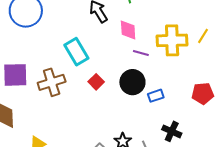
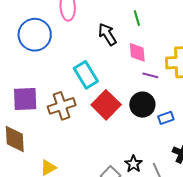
red square: (96, 82) -> (106, 105), size x1.8

